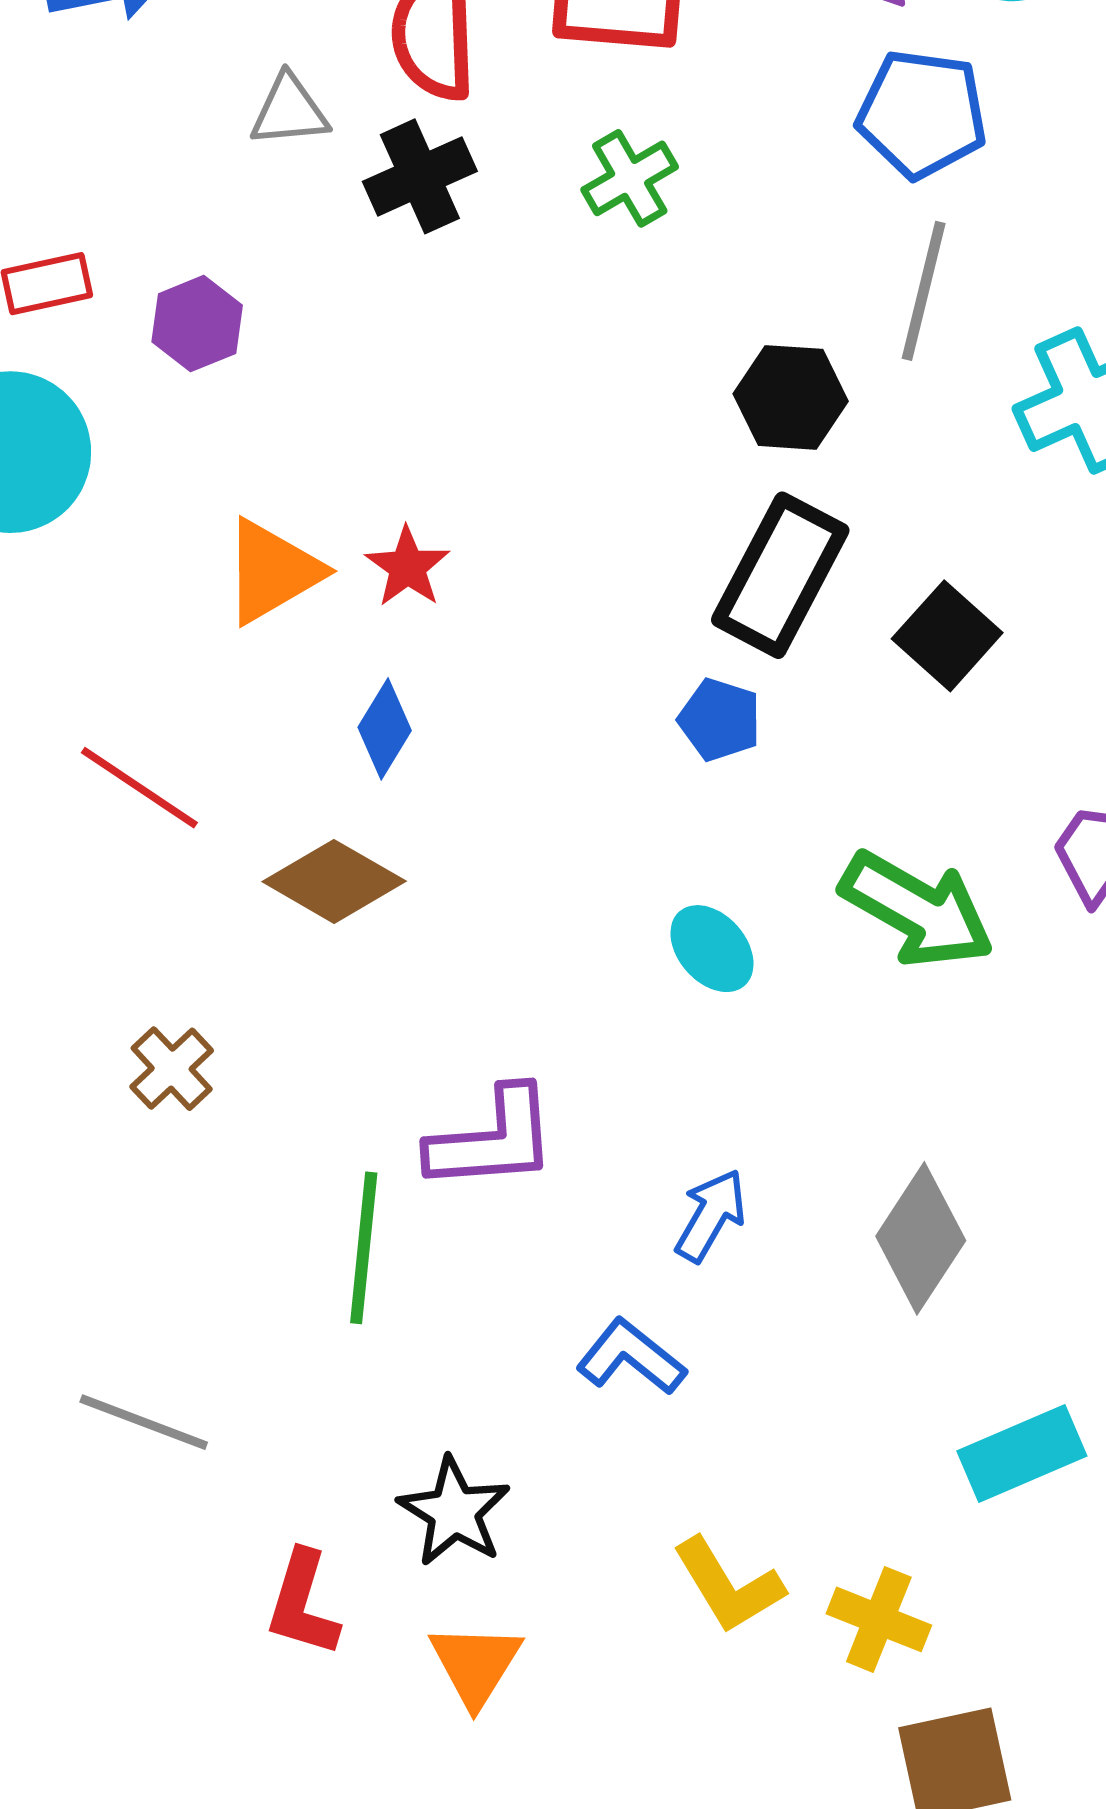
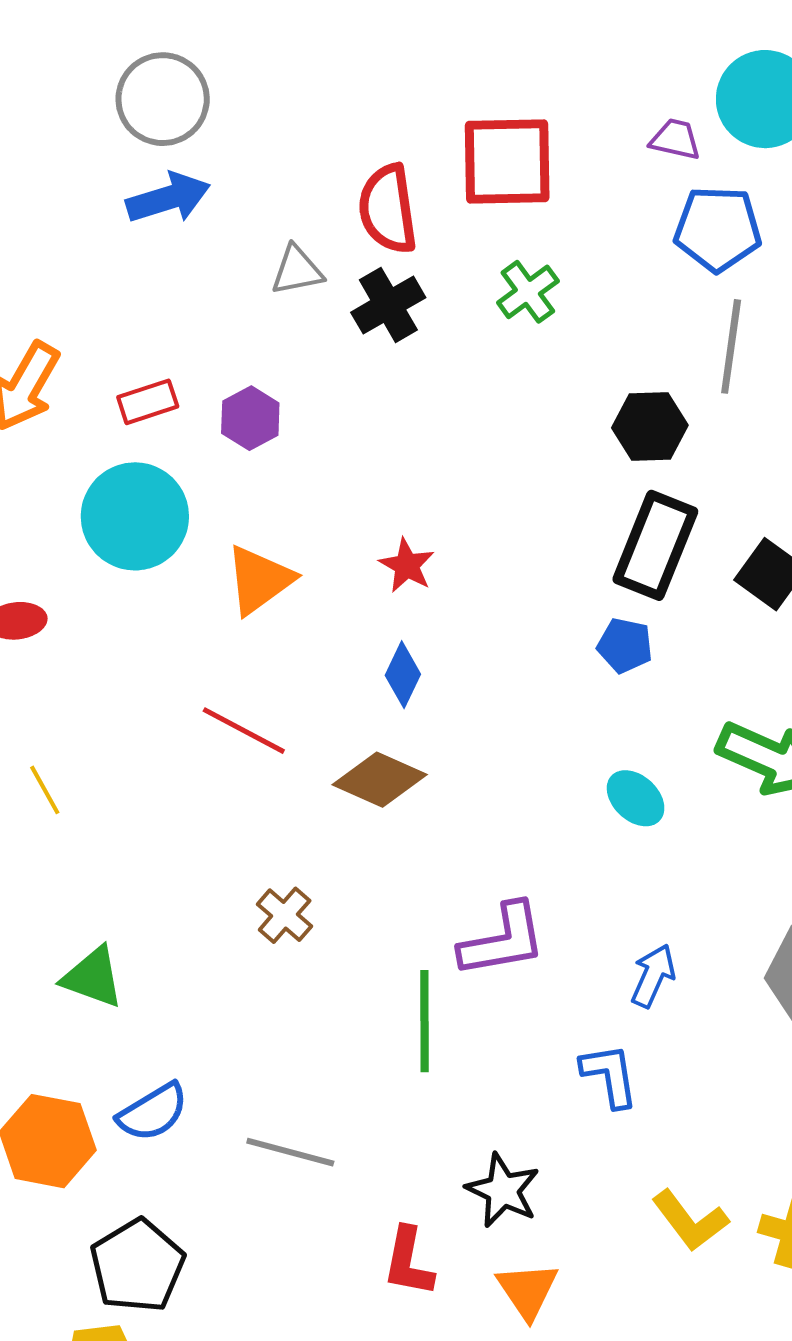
orange triangle: (272, 571) -> (259, 580), moved
blue L-shape: (631, 1357) -> (610, 1075), turned 48

